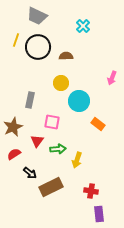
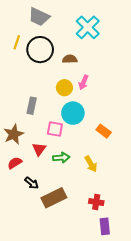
cyan cross: (83, 26) -> (88, 27), size x1.6
pink arrow: (112, 78) -> (83, 82), moved
cyan circle: (79, 101) -> (73, 113), moved
yellow arrow: (77, 160) -> (91, 164), moved, turned -49

